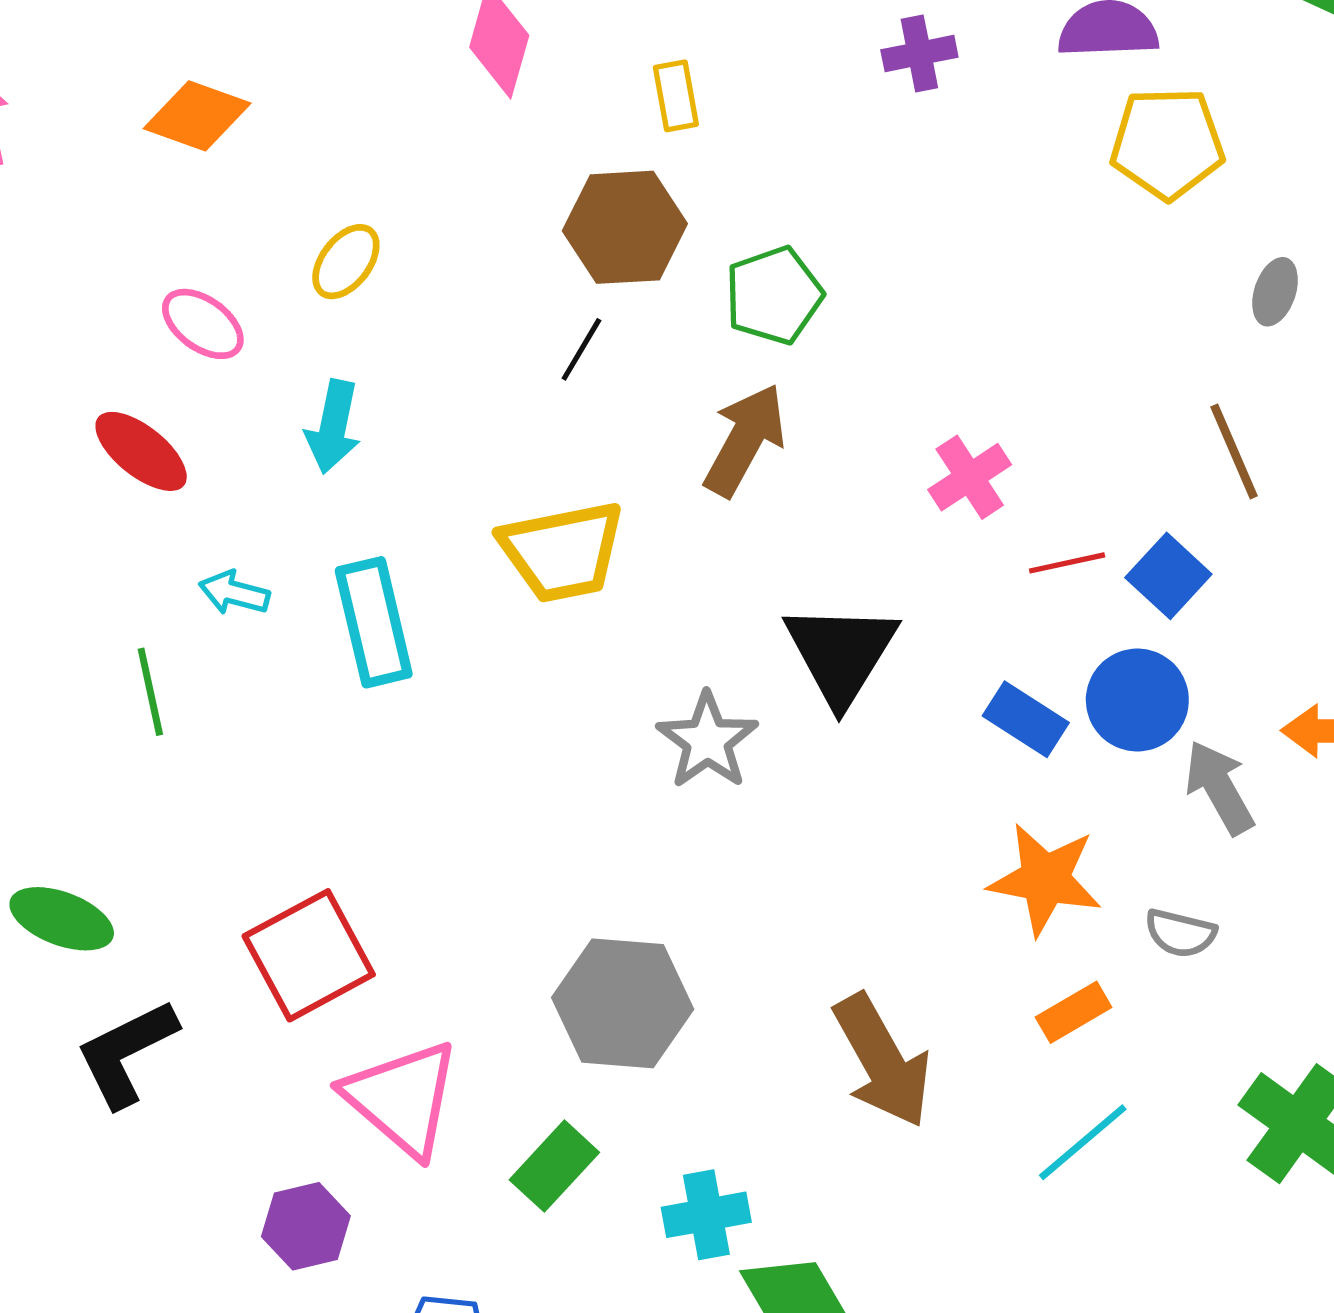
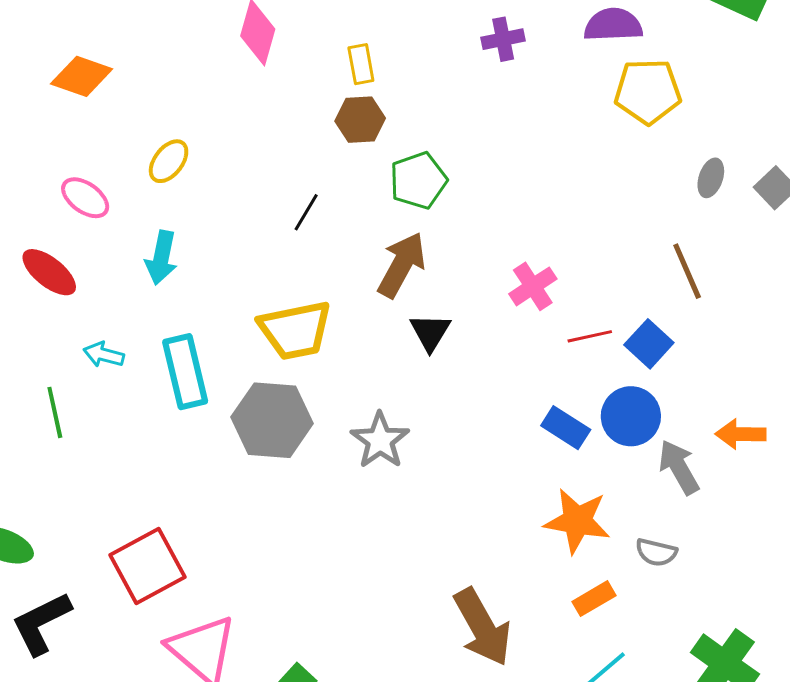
brown hexagon: (625, 227) -> (360, 120), moved, size x0.7
black triangle: (841, 653) -> (430, 332), moved, size x0.6
gray hexagon: (623, 1003) -> (272, 420), moved

